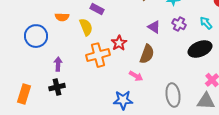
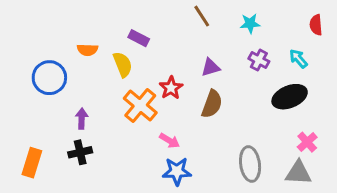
purple triangle: (154, 27) -> (211, 67), moved, turned -48
orange cross: (98, 55) -> (140, 105), turned -35
pink arrow: (136, 76) -> (169, 141), moved

